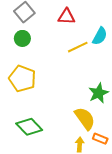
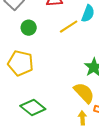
green circle: (22, 38) -> (29, 28), moved

